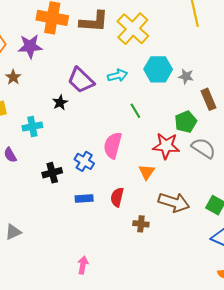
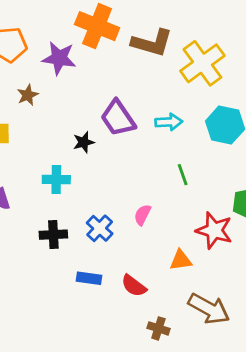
cyan cross: (32, 127) -> (56, 180), moved
pink semicircle: (113, 145) -> (143, 215), size x0.6
orange triangle: (147, 172) -> (181, 260), turned 36
red semicircle: (117, 197) -> (134, 286), turned -78

